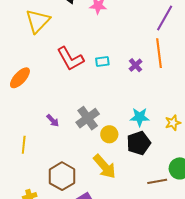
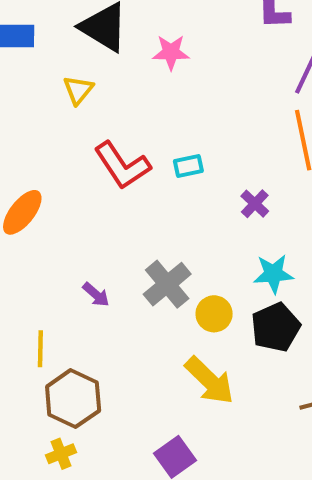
yellow triangle: (38, 21) -> (78, 90), moved, size x0.6
purple cross: (136, 65) -> (255, 204), moved
brown hexagon: (62, 176) -> (73, 399), moved

